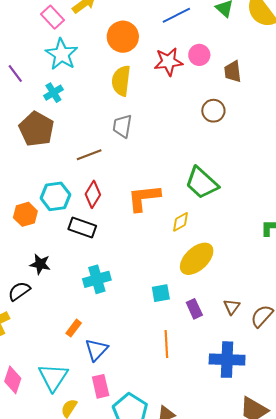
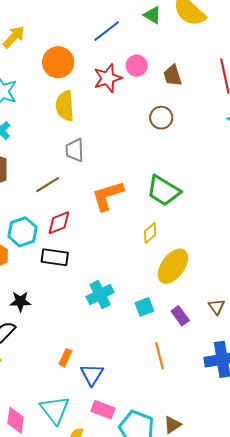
red diamond: (93, 194) -> (59, 223), turned 48
orange L-shape: (144, 198) -> (108, 196), moved
cyan cross: (97, 279) -> (100, 295), moved
pink rectangle: (101, 386) -> (103, 410), turned -45

